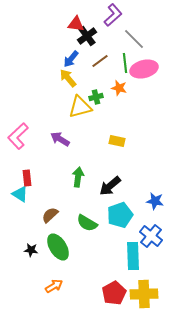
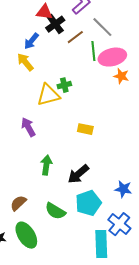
blue arrow: (71, 59) -> (31, 41), moved
brown line: (100, 61) -> (75, 37), moved
yellow arrow: (68, 78) -> (25, 62), moved
orange star: (119, 88) -> (121, 76), moved
purple arrow: (60, 139) -> (28, 127), turned 30

